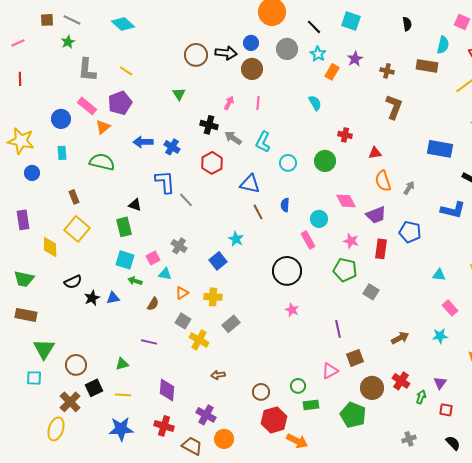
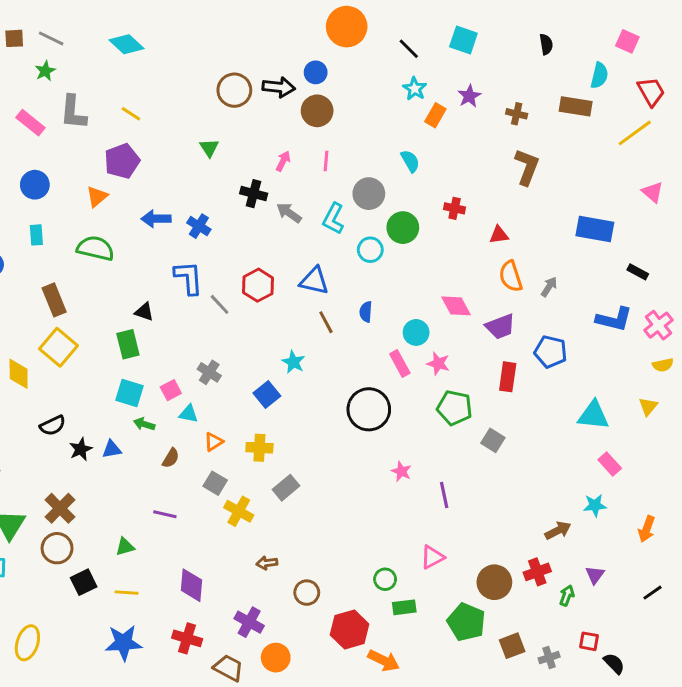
gray circle: (287, 49) -> (369, 194), moved
pink rectangle: (87, 106) -> (30, 123), moved
green circle: (325, 161) -> (403, 228), moved
red hexagon: (212, 163) -> (258, 285), moved
brown rectangle: (74, 197) -> (54, 300), size x1.5
pink star: (351, 241) -> (438, 364), moved
cyan triangle: (439, 275) -> (593, 415), size x1.6
pink star: (292, 310) -> (401, 471), moved
brown arrow: (400, 338) -> (558, 530), moved
brown square: (355, 358) -> (512, 646), moved
red cross: (401, 381) -> (537, 572), turned 36
brown circle: (261, 392) -> (307, 593), moved
brown cross: (70, 402) -> (60, 508), moved
red square: (446, 410) -> (589, 641), moved

